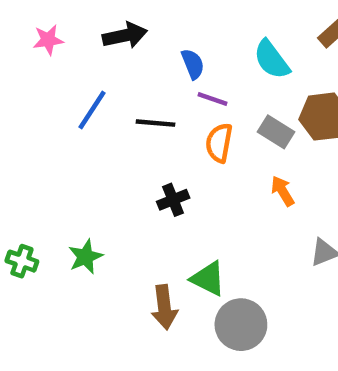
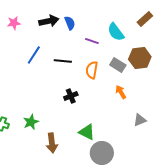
blue semicircle: (193, 64) -> (70, 23), moved
purple line: (212, 99) -> (92, 41), moved
brown arrow: (164, 307) -> (52, 143), moved

